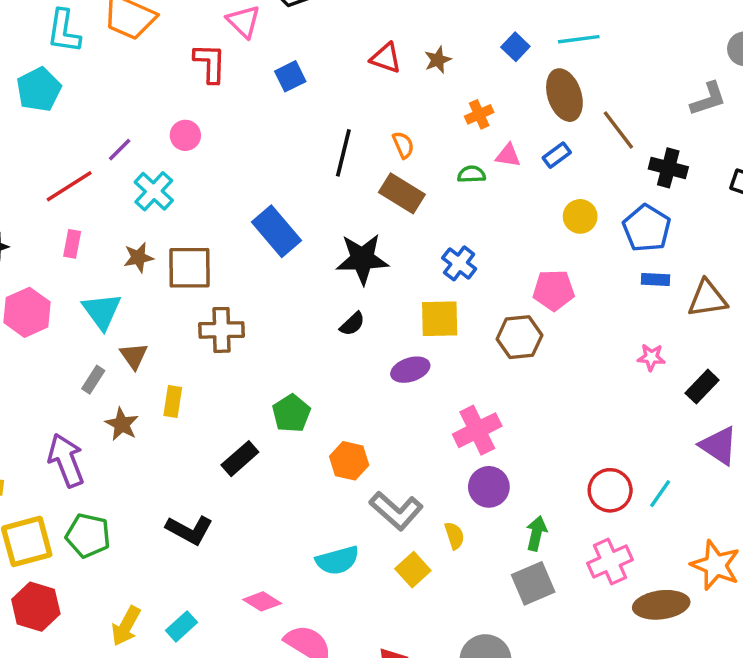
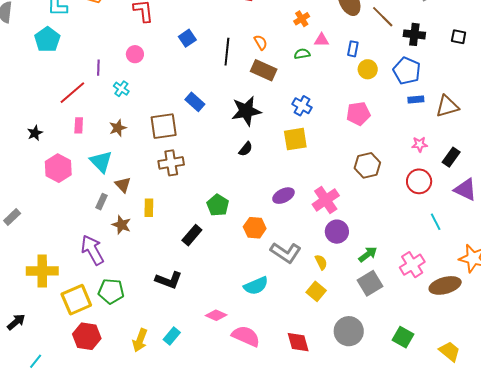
blue square: (290, 76) -> (187, 38), moved
purple line: (120, 150) -> (98, 68), turned -35
blue rectangle: (557, 155) -> (353, 49), moved, turned -35
cyan cross: (154, 191) -> (121, 89), size x0.7
blue rectangle: (276, 231) -> (195, 102), size x0.7
brown square: (190, 268) -> (164, 126), moved
brown hexagon: (519, 337) -> (367, 165), moved
purple ellipse: (410, 370) -> (283, 196), moved
red circle: (610, 490) -> (419, 181), moved
cyan line: (660, 494) -> (436, 222), turned -54
green arrow: (536, 533) -> (368, 254), turned 48
yellow square: (413, 570) -> (316, 291), moved

